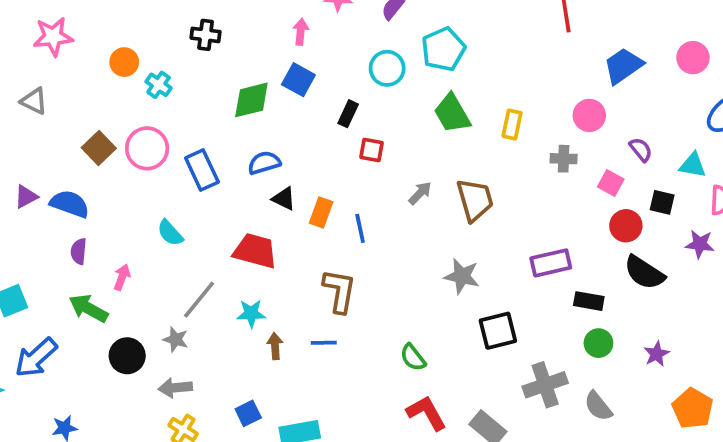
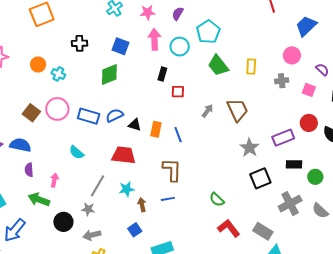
pink arrow: (301, 32) -> (154, 39), moved, size x1.5
blue square: (298, 80) -> (121, 46), moved
blue semicircle: (264, 163) -> (115, 115), moved
blue rectangle: (202, 170) -> (89, 116), turned -40
red circle: (626, 226) -> (309, 123), moved
gray star: (462, 276) -> (249, 148), moved, turned 30
black rectangle: (589, 301) -> (294, 164), moved
blue square: (248, 413) -> (135, 230), moved

